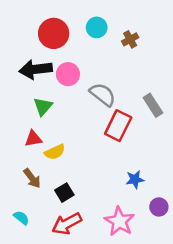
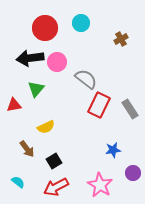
brown cross: (130, 39) -> (121, 39), moved
gray rectangle: (153, 105) -> (130, 109), moved
red triangle: (33, 139) -> (14, 105), moved

